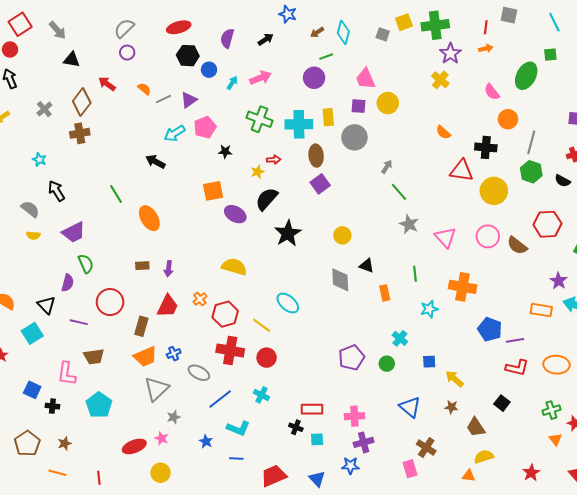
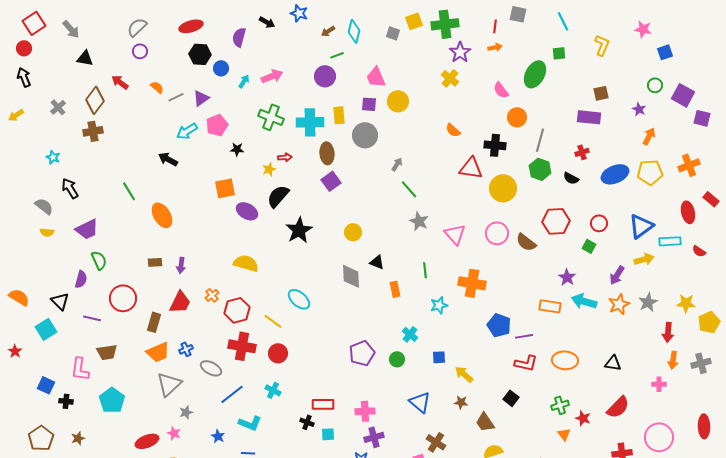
black arrow: (266, 39) -> (267, 22), moved, turned 63

